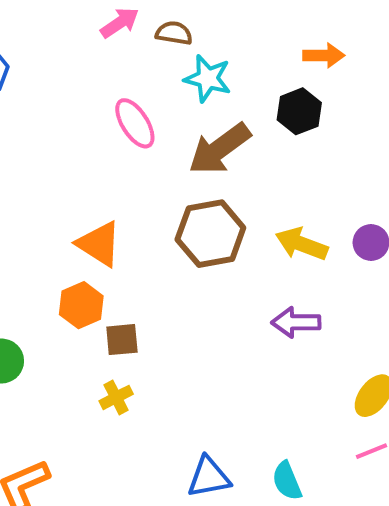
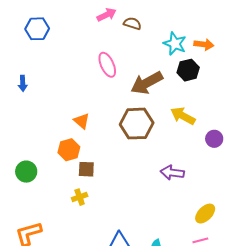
cyan star: (208, 78) -> (175, 44), moved
orange triangle: (99, 244) -> (82, 121), size x0.7
yellow arrow: (302, 244) -> (183, 116), moved

